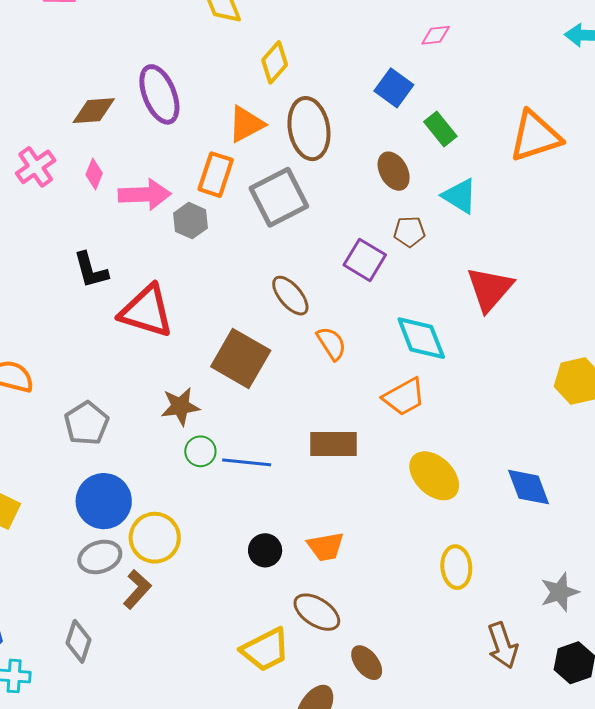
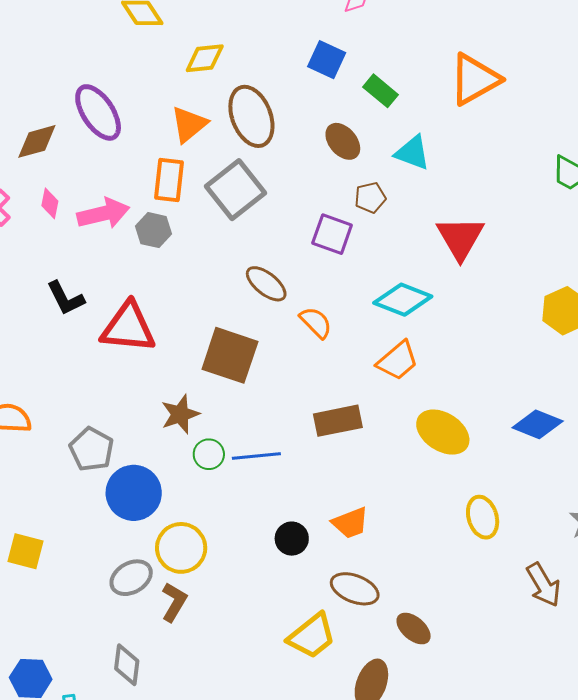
yellow diamond: (275, 62) -> (205, 58), turned 54
cyan diamond: (421, 338) -> (403, 300), turned -36
blue diamond: (529, 487) -> (538, 424), turned -36
blue circle: (104, 501) -> (134, 493), moved

